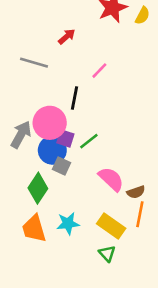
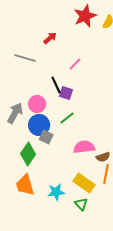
black line: (75, 98) -> (56, 85), turned -36
pink circle: (50, 123) -> (37, 104), size x0.7
purple square: (65, 138) -> (66, 93), moved
pink semicircle: (111, 179) -> (84, 147), turned -50
cyan star: (68, 223) -> (56, 192), moved

